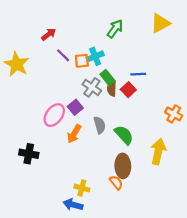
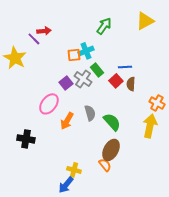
red arrow: (49, 34) -> (44, 31), turned 32
purple line: (63, 55) -> (34, 39), moved
brown semicircle: (112, 88) -> (131, 84), moved
purple square: (75, 107) -> (66, 83), moved
yellow arrow: (158, 152) -> (150, 126), moved
brown ellipse: (123, 166) -> (111, 150), turned 30
blue arrow: (73, 205) -> (66, 185), turned -66

